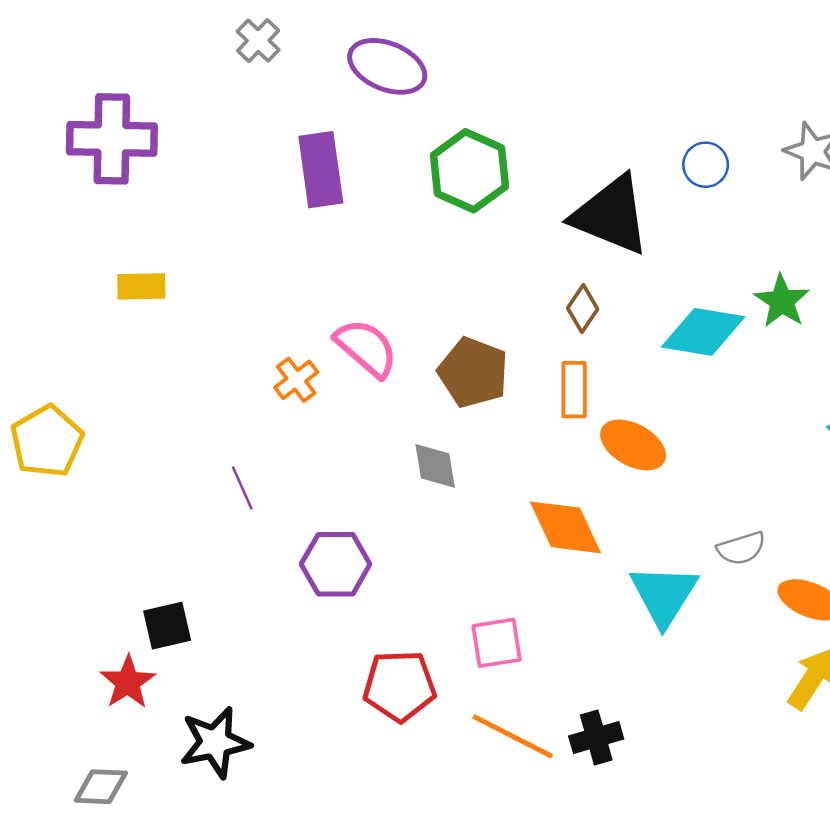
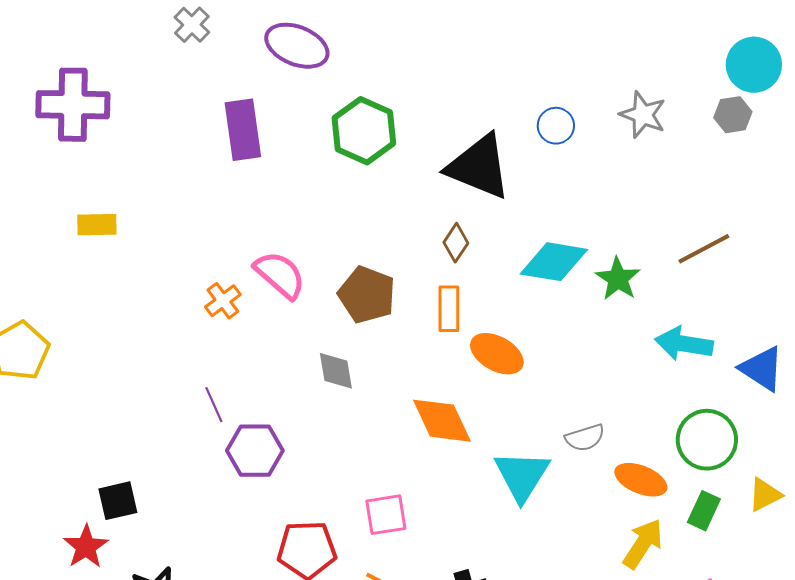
green star: (782, 301) -> (618, 279), moved
purple line: (242, 488) -> (214, 405), moved

